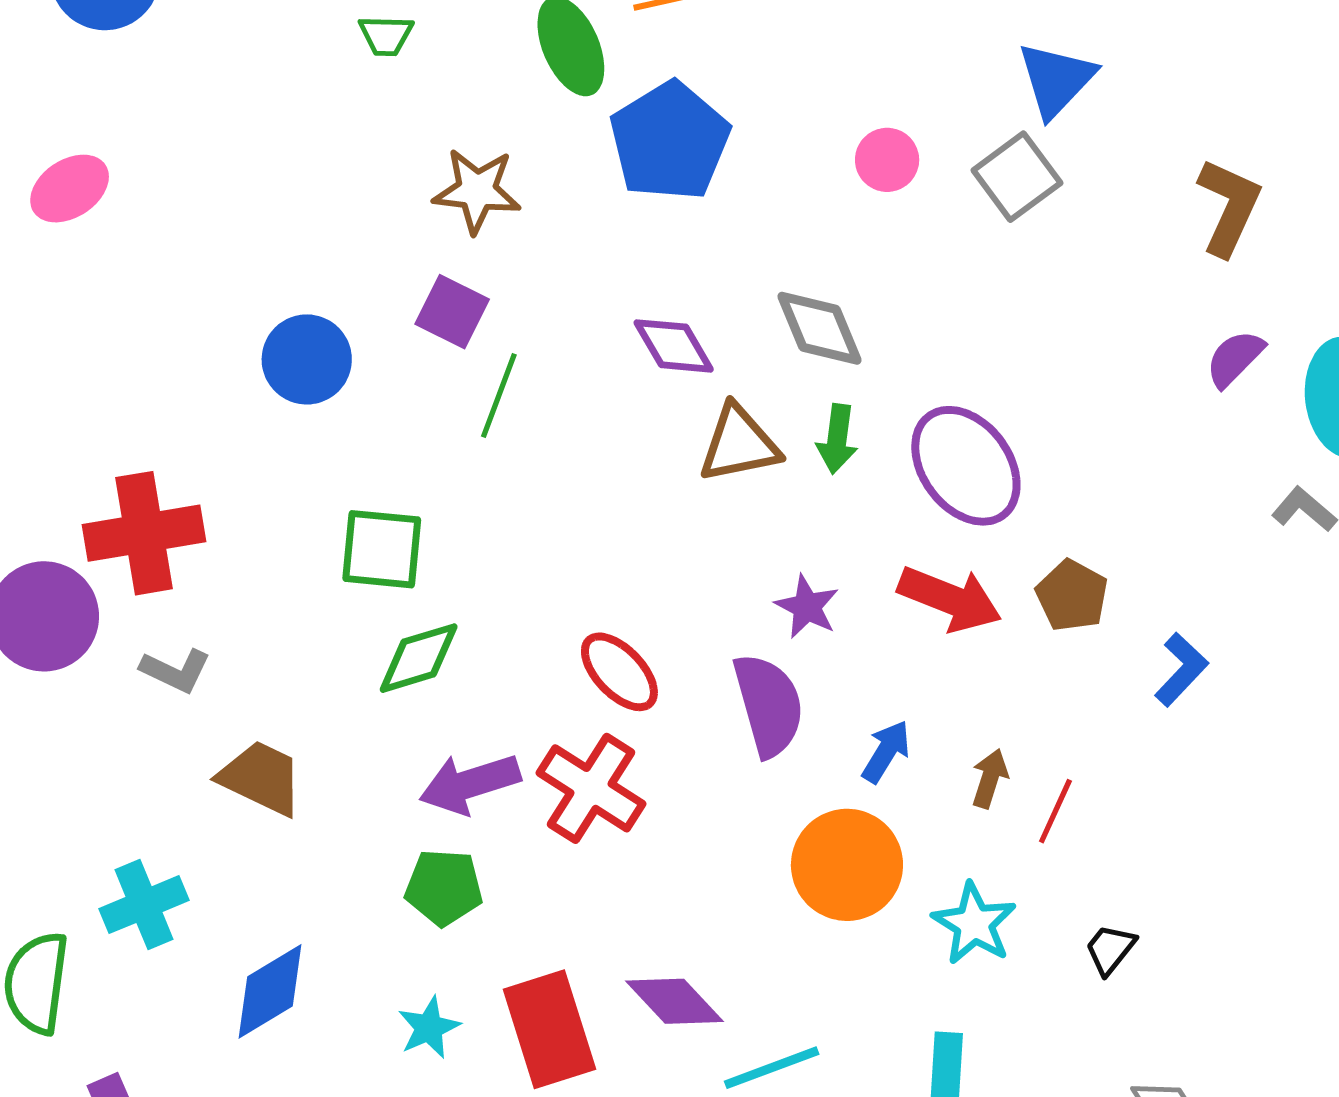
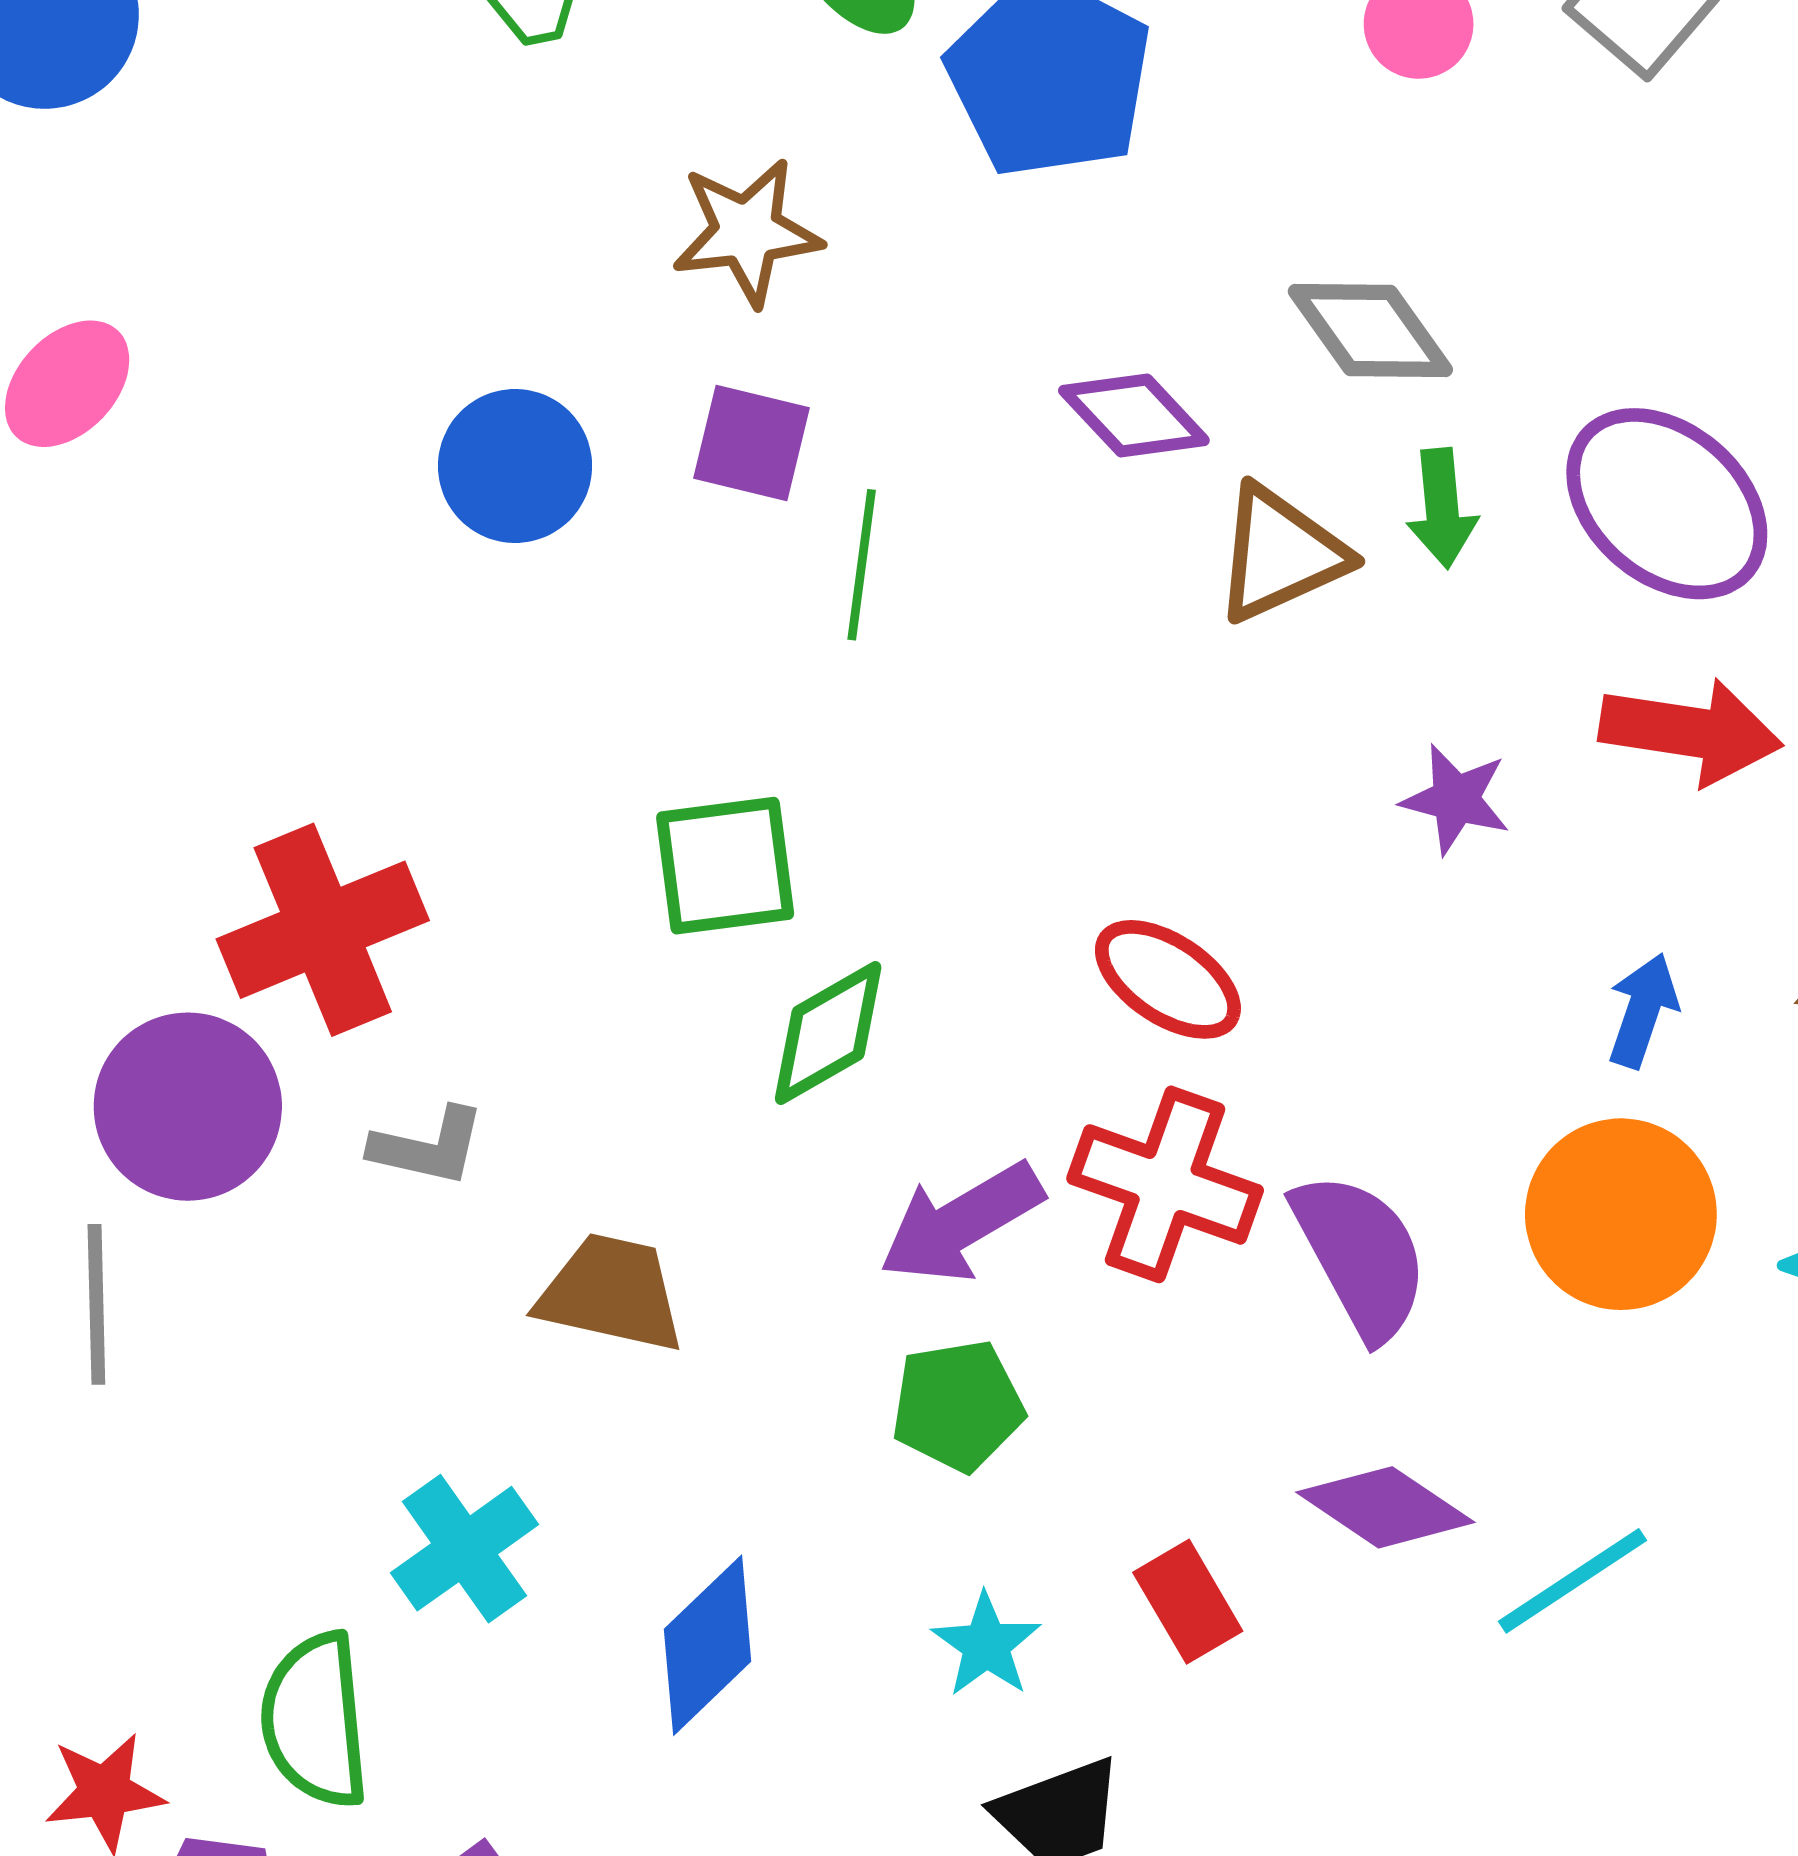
blue circle: (307, 359) -> (515, 466), moved
purple semicircle: (769, 705) -> (1361, 1255), moved
red rectangle: (549, 1029) -> (1188, 1602), size x0.6

